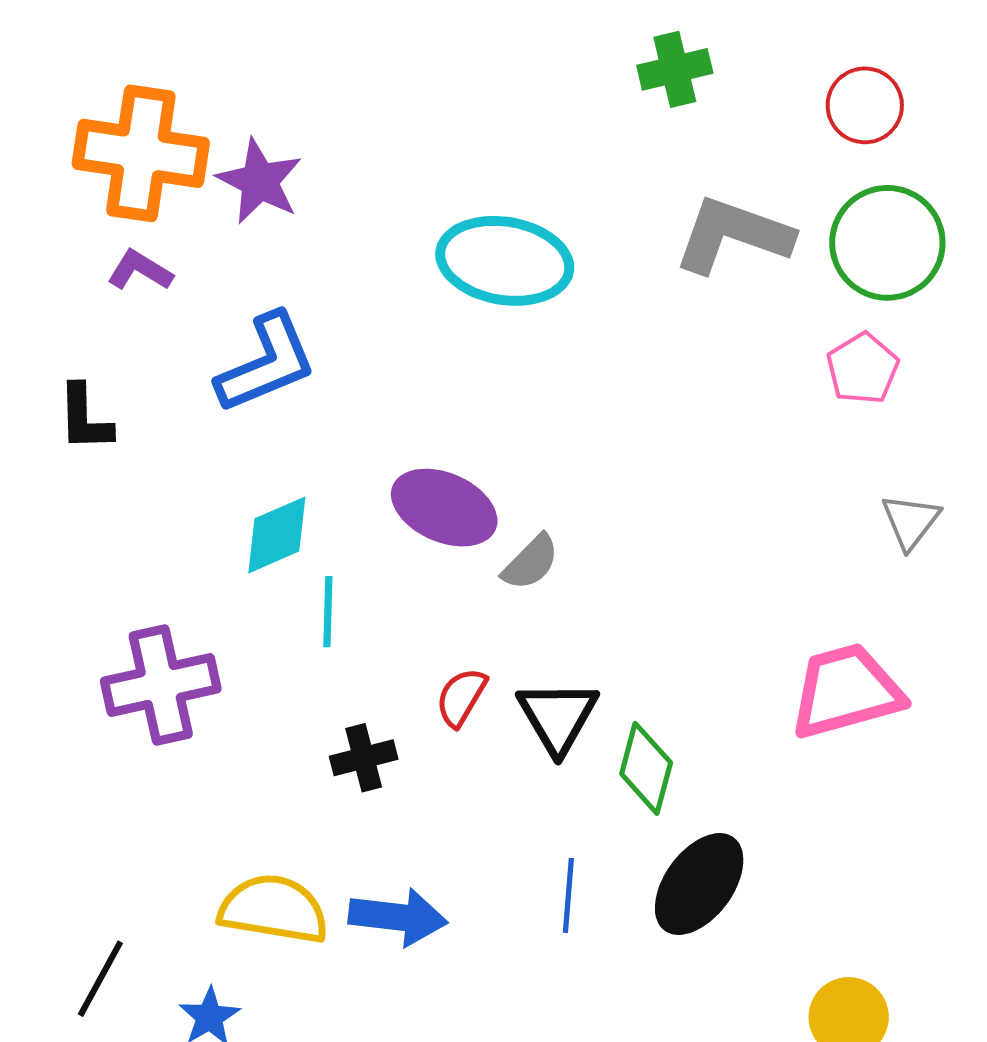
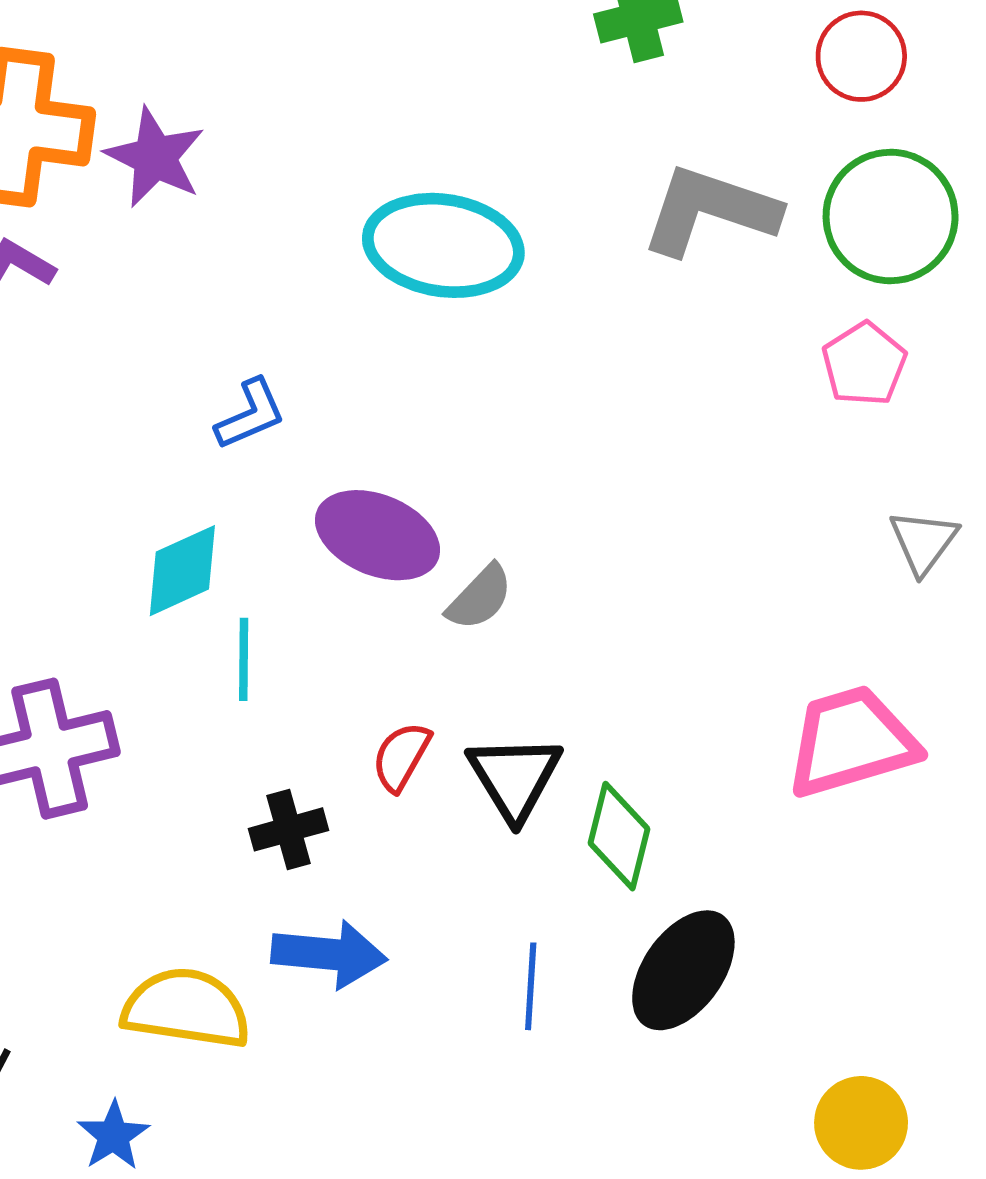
blue L-shape: (266, 363) -> (250, 414), moved, size x0.6
blue arrow: (398, 917) -> (329, 954), moved

